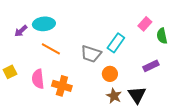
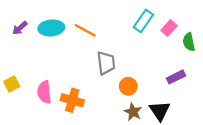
purple arrow: (21, 31) -> (20, 28), moved
cyan rectangle: (116, 43) -> (143, 21), moved
orange line: (51, 49) -> (85, 30), moved
gray trapezoid: (91, 54) -> (106, 63), turned -115

